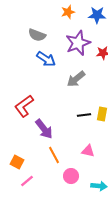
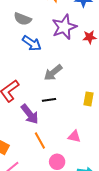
gray arrow: (76, 79) -> (53, 73), moved
black line: (84, 115) -> (49, 100), moved

